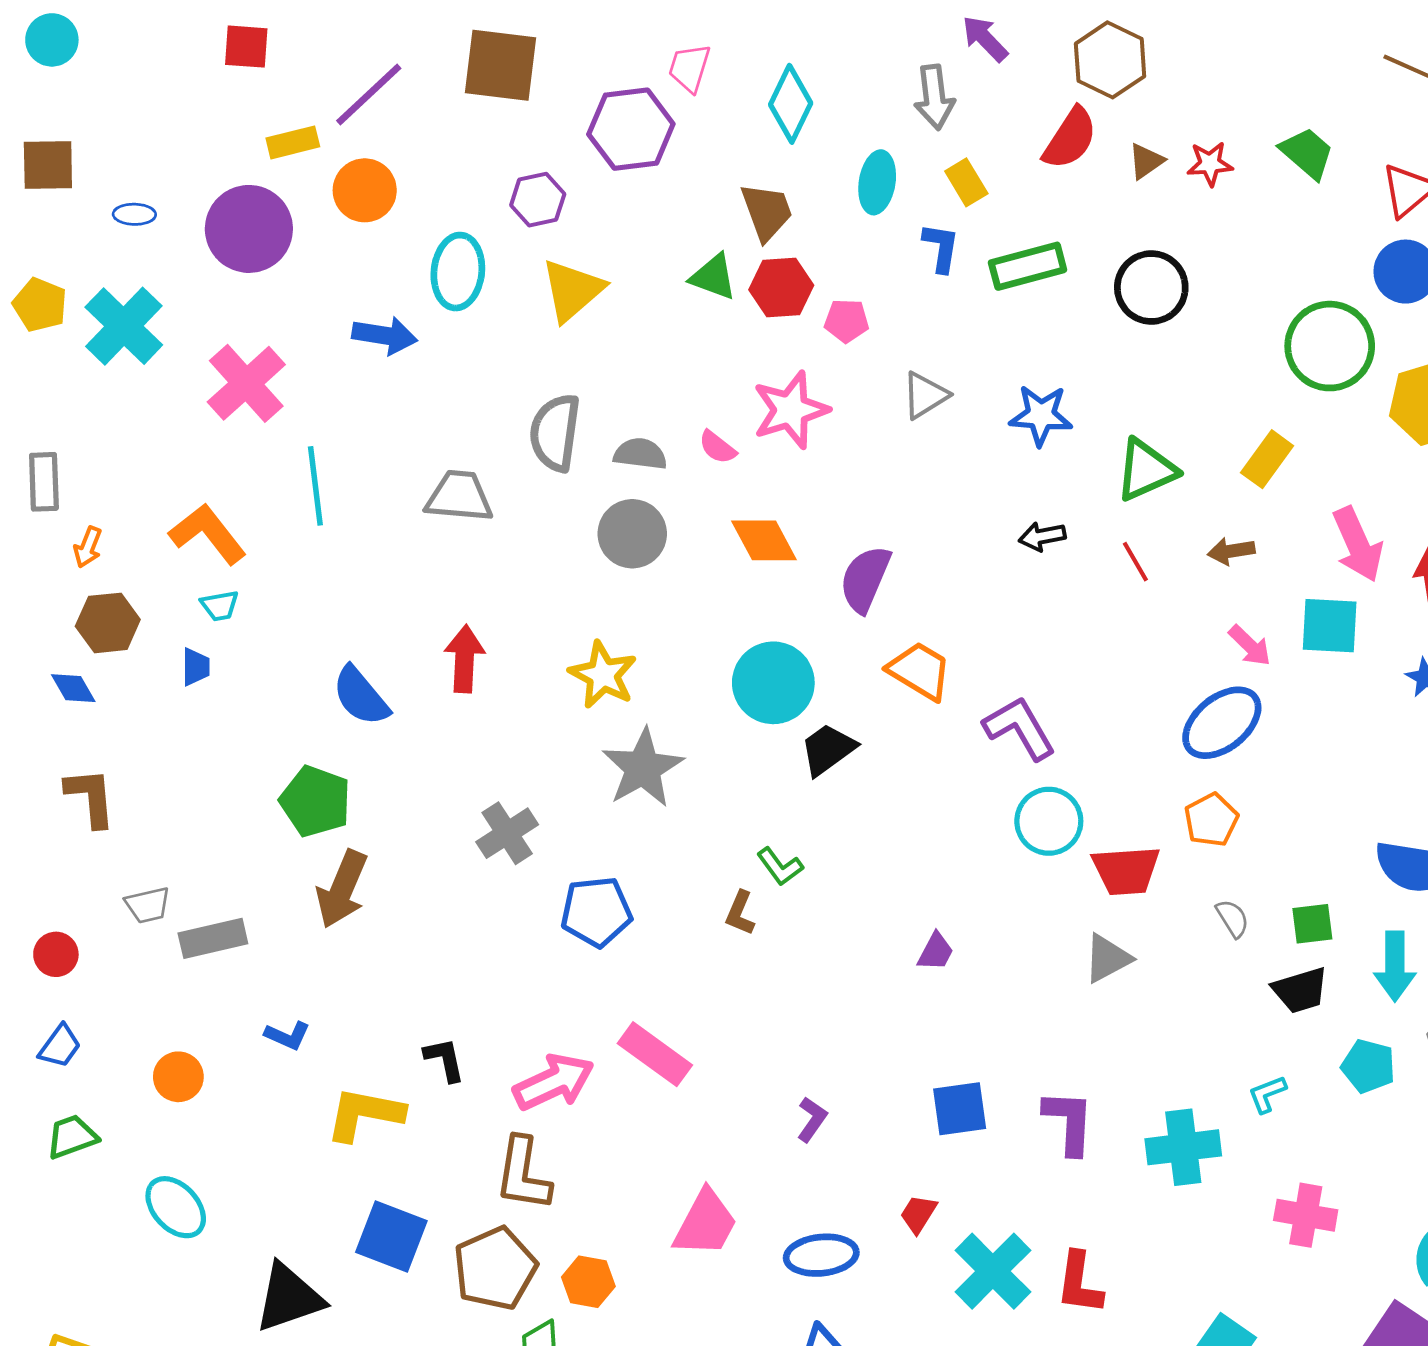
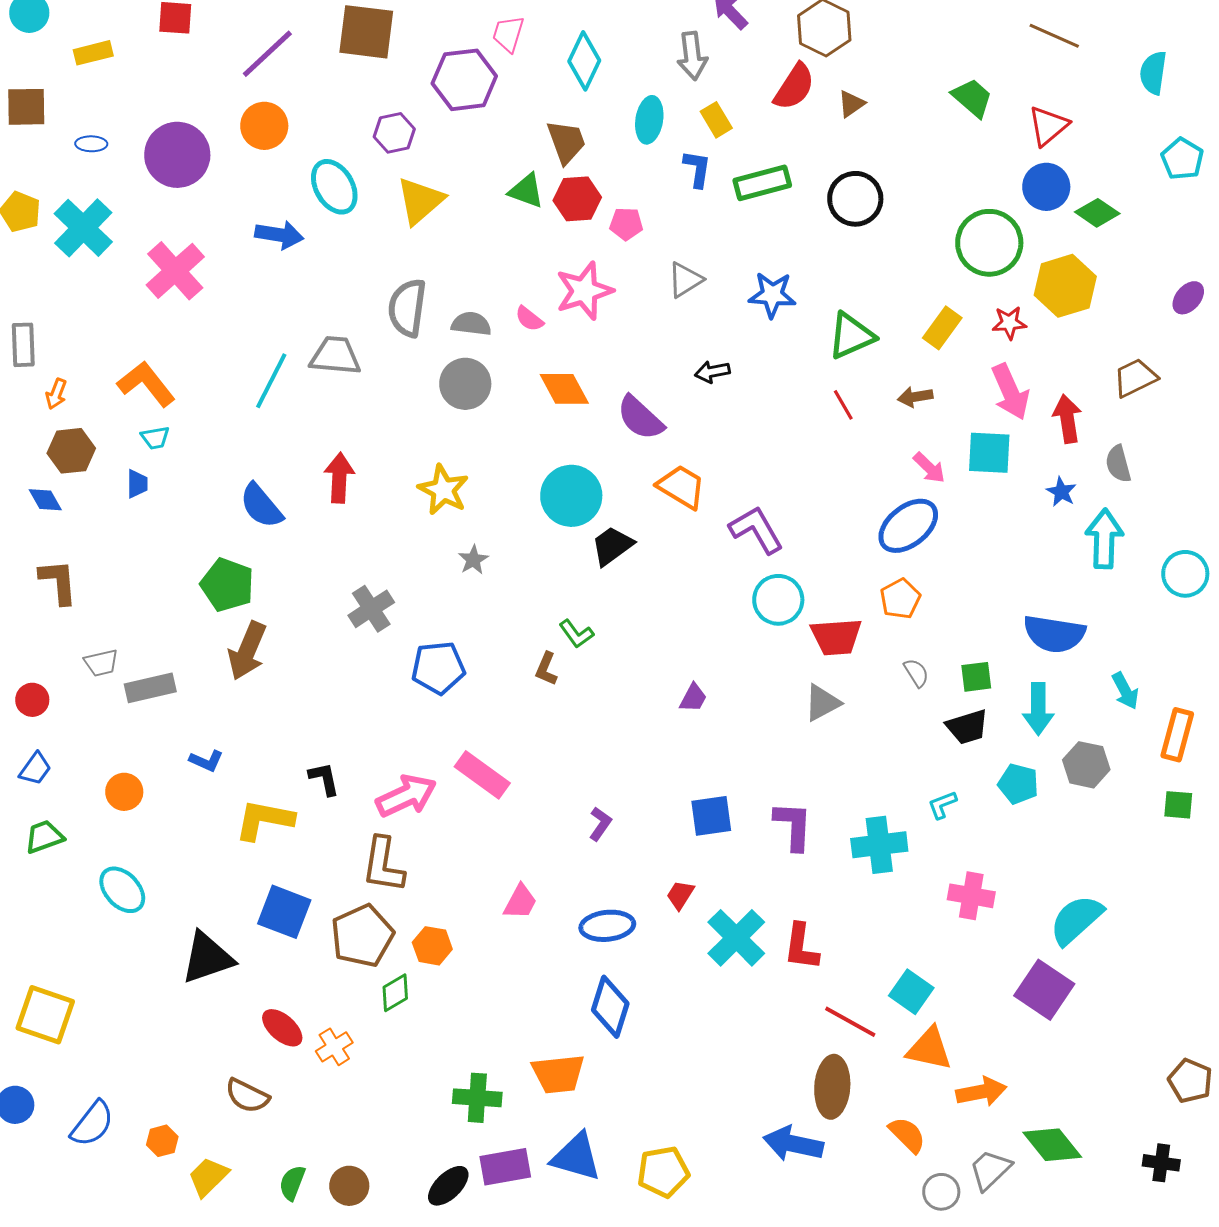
yellow rectangle: (293, 142) -> (93, 53), moved
red star: (1210, 164) -> (1009, 323), moved
cyan ellipse: (458, 272) -> (334, 187), turned -36
cyan line: (315, 486) -> (271, 381), moved, turned 34
black arrow: (1042, 536) -> (712, 372), moved
purple semicircle: (865, 579) -> (640, 418), turned -70
gray star: (643, 768) -> (473, 560), size x0.5
pink trapezoid: (705, 1223) -> (520, 902), size x0.7

